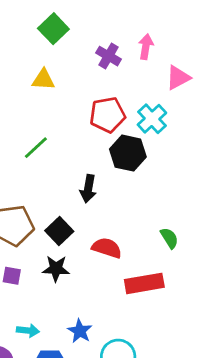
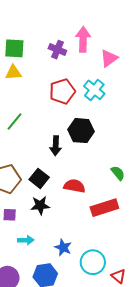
green square: (53, 29) -> (14, 48), moved, turned -35
pink arrow: (146, 47) -> (83, 39), size x1.4
black hexagon: (128, 153) -> (81, 131), moved
cyan arrow: (28, 331) -> (26, 240), moved

